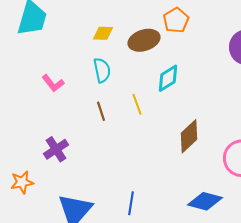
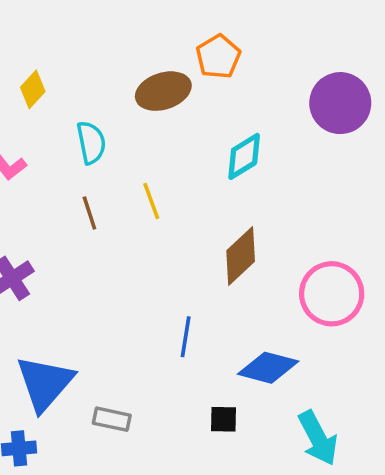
yellow diamond: (103, 33) -> (33, 89), moved, turned -50
cyan diamond: (168, 78) -> (244, 156), moved
blue line: (131, 203) -> (186, 337), moved

